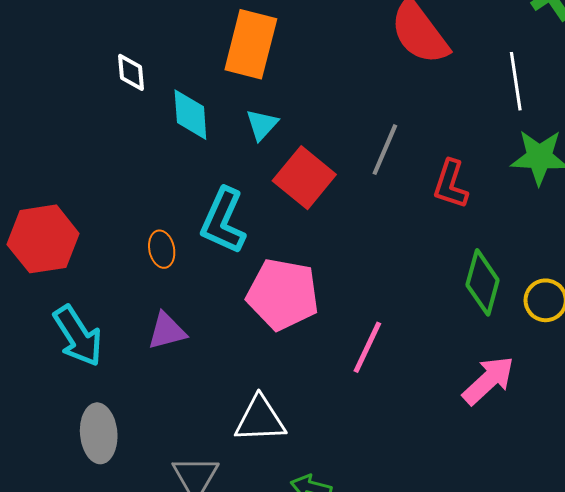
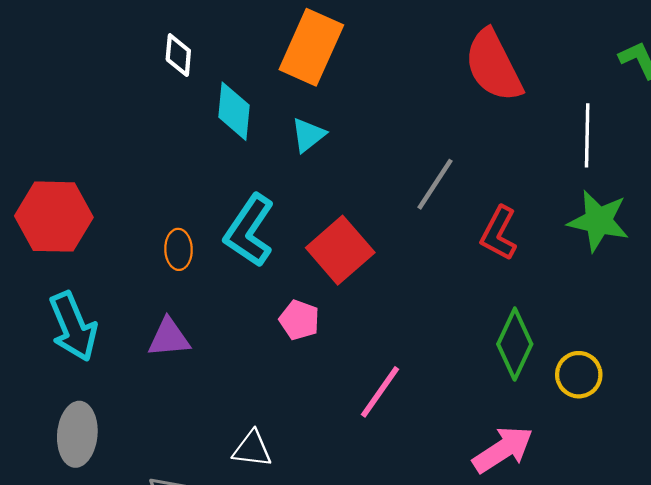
red square: (304, 178) -> (340, 250), moved
pink pentagon: (283, 294) -> (299, 320), size x0.5
white triangle: (260, 419) -> (252, 449), size x0.7

